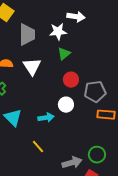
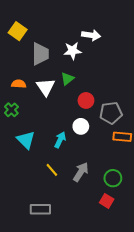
green triangle: (64, 54) -> (67, 79), moved
cyan arrow: (46, 118) -> (60, 140), turned -56
gray arrow: (72, 163) -> (81, 172), moved, turned -42

